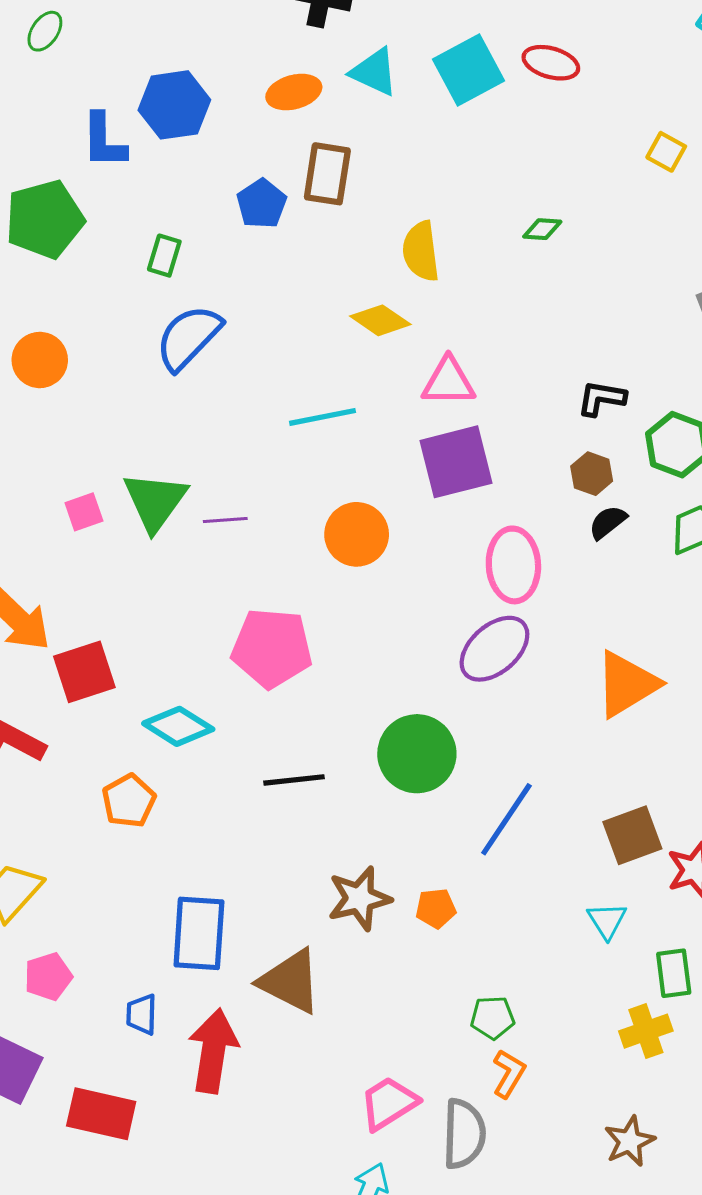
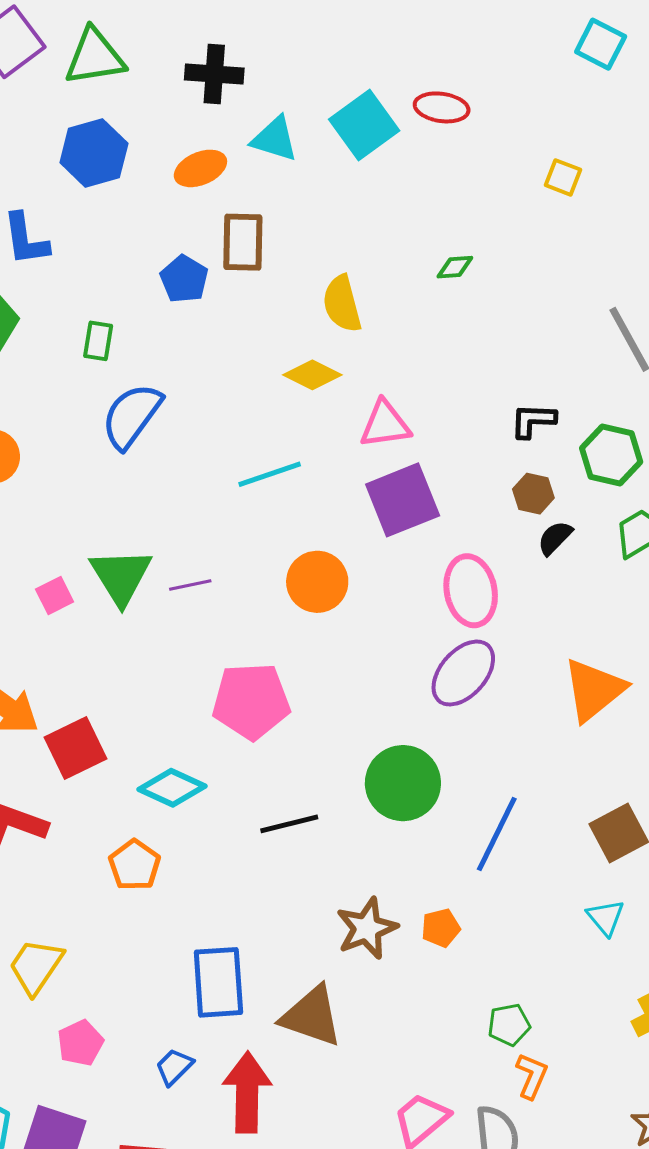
blue hexagon: (174, 105) -> (94, 153), moved
blue trapezoid: (142, 1014) -> (174, 1067), turned 51

